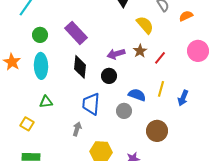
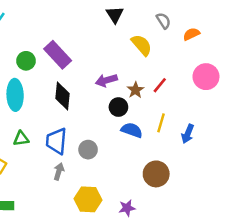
green circle: (40, 35) -> (26, 61), moved
brown star: (140, 51) -> (135, 90), moved
black circle: (109, 76) -> (118, 107), moved
blue trapezoid: (91, 104) -> (56, 141), moved
gray circle: (124, 111) -> (88, 150), moved

